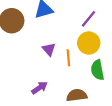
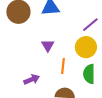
orange line: (68, 58) -> (63, 66), moved

